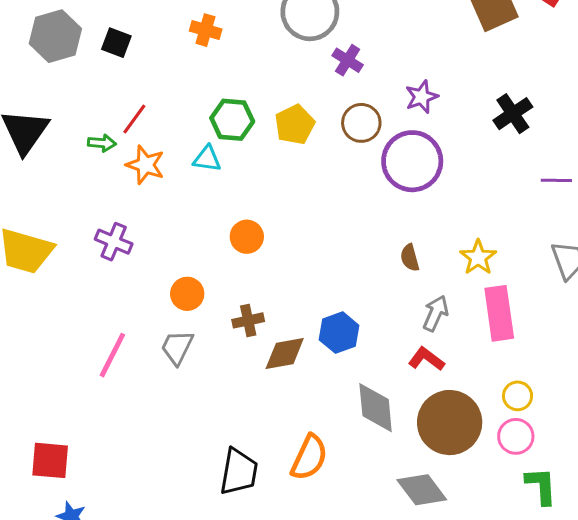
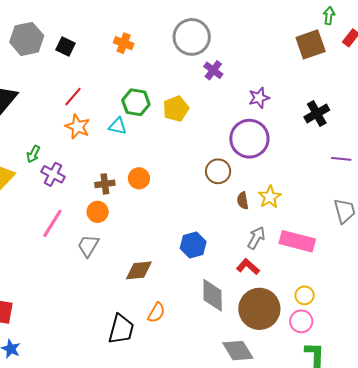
brown circle: (361, 123) -> (218, 171), moved
green arrow: (102, 143) -> (33, 154), moved, turned 108
yellow star: (478, 257) -> (270, 197), moved
pink rectangle: (499, 313) -> (297, 241), turned -72
brown cross: (248, 320) -> (105, 184), moved
brown diamond: (285, 354) -> (139, 270), moved
pink line: (112, 355) -> (52, 223), moved
orange semicircle: (309, 457) -> (156, 313), moved, size x0.7

